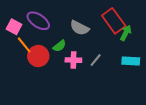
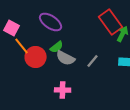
purple ellipse: (38, 21) -> (51, 22), moved
gray semicircle: (80, 28) -> (66, 58), moved
pink cross: (73, 60) -> (63, 90), moved

